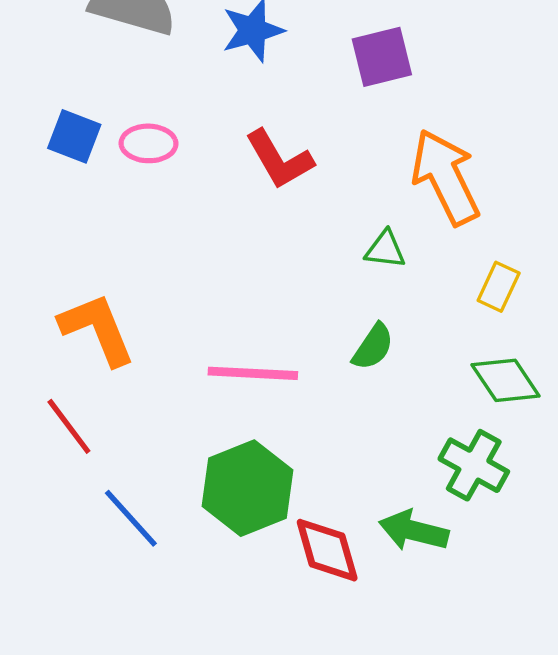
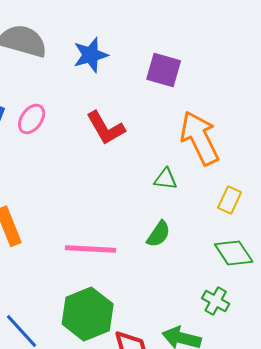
purple square: (382, 57) -> (164, 70), turned 30
pink ellipse: (149, 143) -> (32, 119), turned -56
green cross: (474, 465) -> (216, 301), size x0.7

